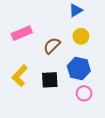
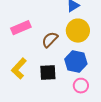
yellow circle: (81, 36) -> (78, 31), size x1.5

